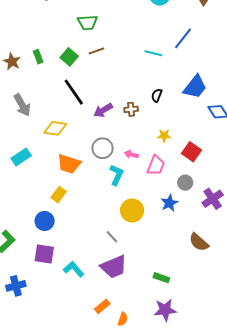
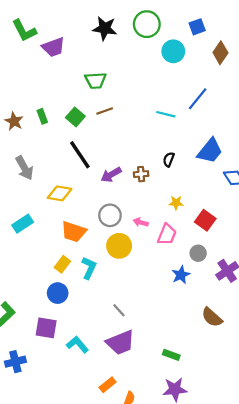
cyan L-shape: (116, 175) -> (89, 268), moved
yellow circle: (132, 210) -> (119, 246), moved
blue circle: (45, 221) -> (58, 293), moved

